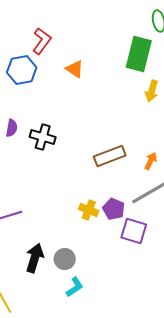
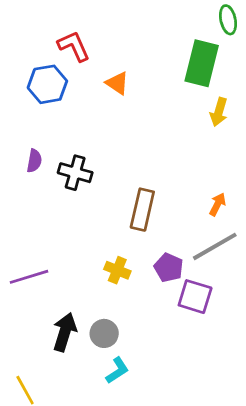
red L-shape: (42, 41) -> (74, 46), turned -60
brown rectangle: (110, 156) -> (142, 210), moved, turned -56
yellow cross: (89, 210) -> (117, 270), moved

